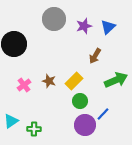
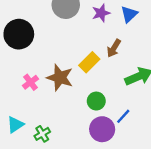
brown star: (49, 81) -> (60, 78), size x1.6
yellow rectangle: (74, 81) -> (89, 62), moved
green cross: (34, 129) -> (42, 134), turned -32

